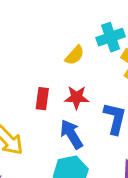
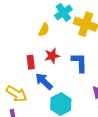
blue arrow: (71, 134) -> (44, 81), moved

